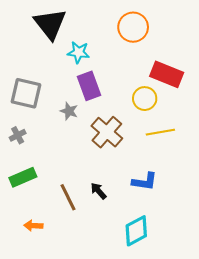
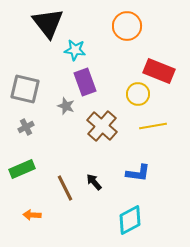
gray cross: (18, 135) -> (26, 127), moved

